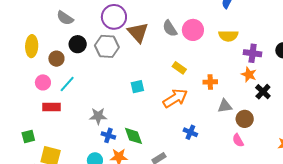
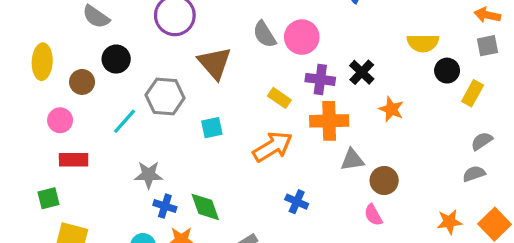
brown triangle: (138, 32) -> (215, 63), moved
yellow semicircle: (228, 36) -> (423, 43), moved
gray hexagon: (107, 46) -> (165, 96), moved
purple cross: (253, 53) -> (320, 79), moved
orange cross: (210, 82) -> (329, 121), size x1.6
cyan line: (67, 84) -> (125, 121), moved
black cross: (263, 92) -> (362, 72), moved
green square: (28, 136) -> (48, 198), moved

